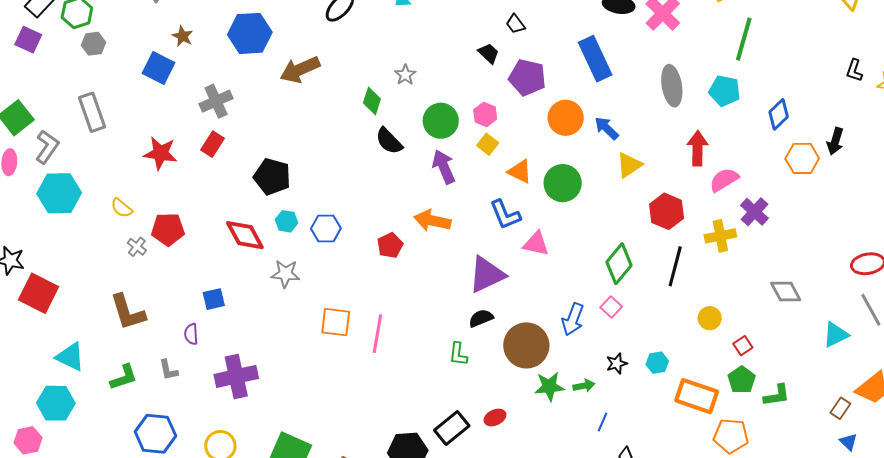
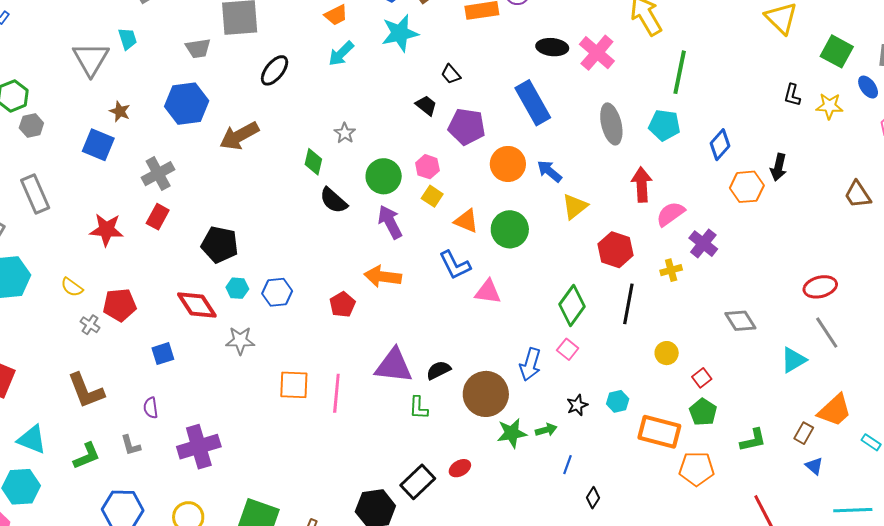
yellow cross: (720, 236) -> (671, 270), size x0.7
purple triangle: (487, 275) -> (394, 366), moved, turned 36
blue square: (214, 299) -> (163, 354), moved
green L-shape: (777, 395) -> (753, 440), moved

